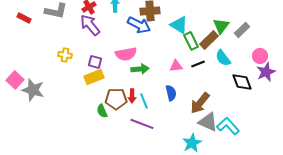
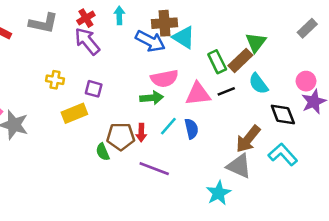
cyan triangle: (179, 25) -> (184, 37), moved
gray rectangle: (242, 30) -> (307, 28), moved
pink semicircle: (126, 54) -> (164, 79), moved
pink triangle: (176, 66) -> (198, 94), size x1.5
yellow rectangle: (94, 77) -> (74, 113), moved
cyan line: (144, 101) -> (168, 126), moved, turned 63
brown arrow: (200, 103) -> (248, 139), moved
cyan L-shape: (228, 126) -> (283, 154), moved

